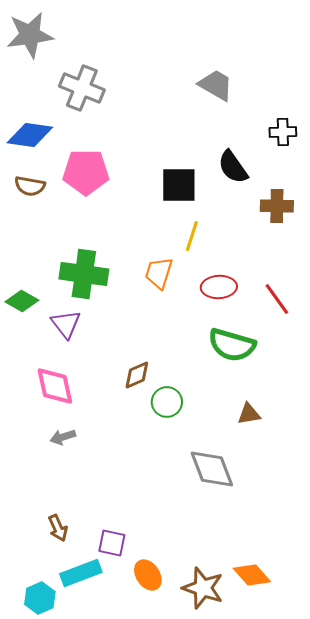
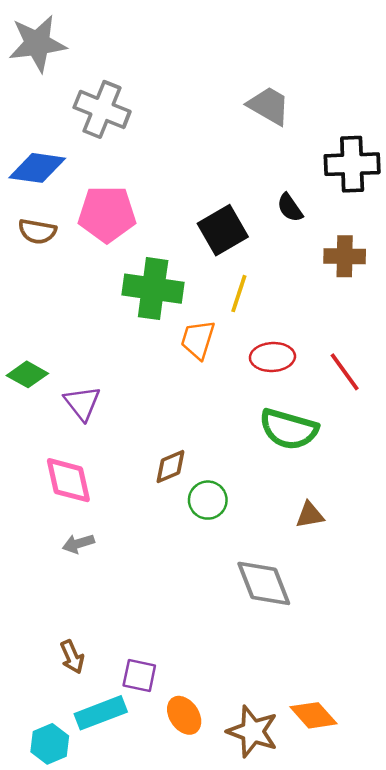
black cross: (283, 132) -> (352, 164), size x1.6
black semicircle: (233, 167) -> (290, 208), size x0.7
black square: (179, 185) -> (223, 230), turned -30
green cross: (84, 274) -> (153, 289), moved

